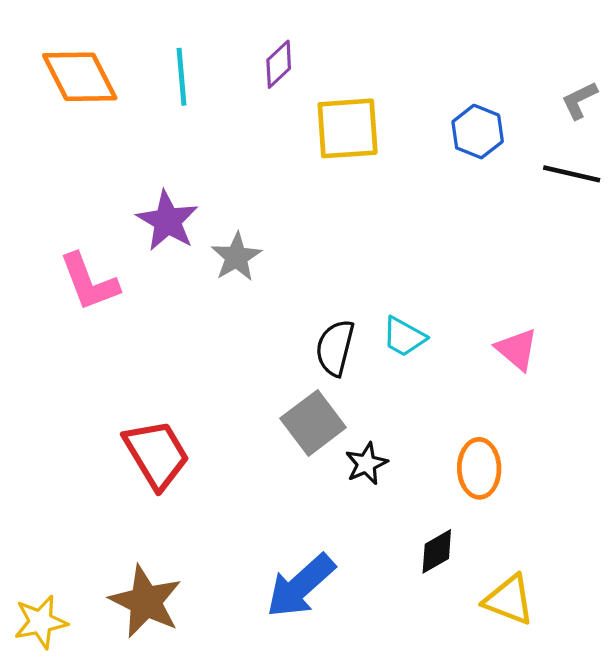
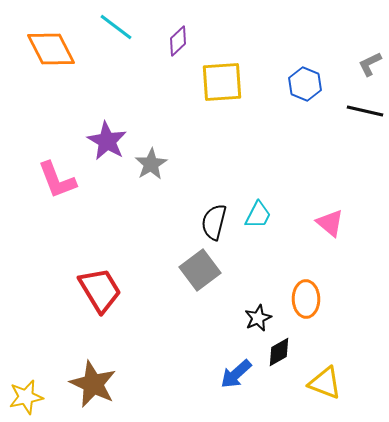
cyan line: (182, 77) -> (116, 27), moved, turned -48
cyan trapezoid: (404, 337) -> (258, 215), turned -92
black star: (366, 464) -> (258, 318), moved
blue arrow: (301, 586) -> (236, 374), moved, size x0.7

